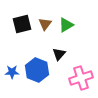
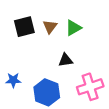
black triangle: (59, 54) -> (66, 60), turned 40
blue hexagon: (37, 70) -> (47, 92), moved

